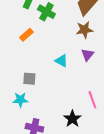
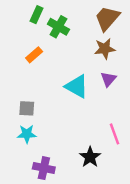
cyan triangle: (61, 61) -> (77, 86), size x1.5
gray square: (29, 79) -> (27, 108), moved

